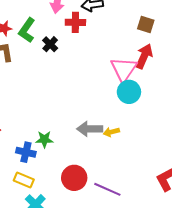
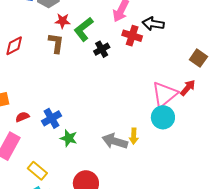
red arrow: (144, 56) -> (188, 88), size x0.7
yellow arrow: (111, 132) -> (134, 136), moved, turned -91
blue cross: (26, 152) -> (52, 118), moved, turned 30

